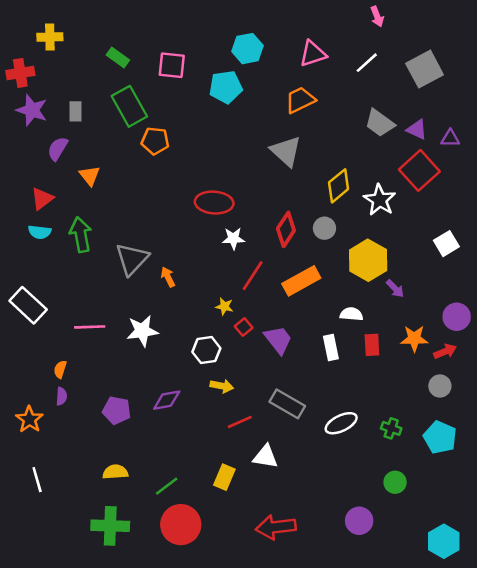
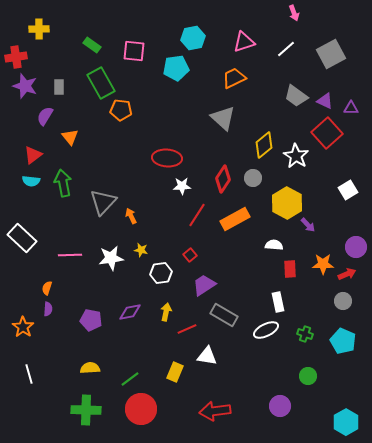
yellow star: (224, 306) -> (141, 250), moved
purple trapezoid: (278, 340) -> (204, 285), moved, turned -85
white rectangle: (331, 348) -> (278, 302), moved
yellow arrow: (222, 386) -> (166, 312), moved, turned -90

